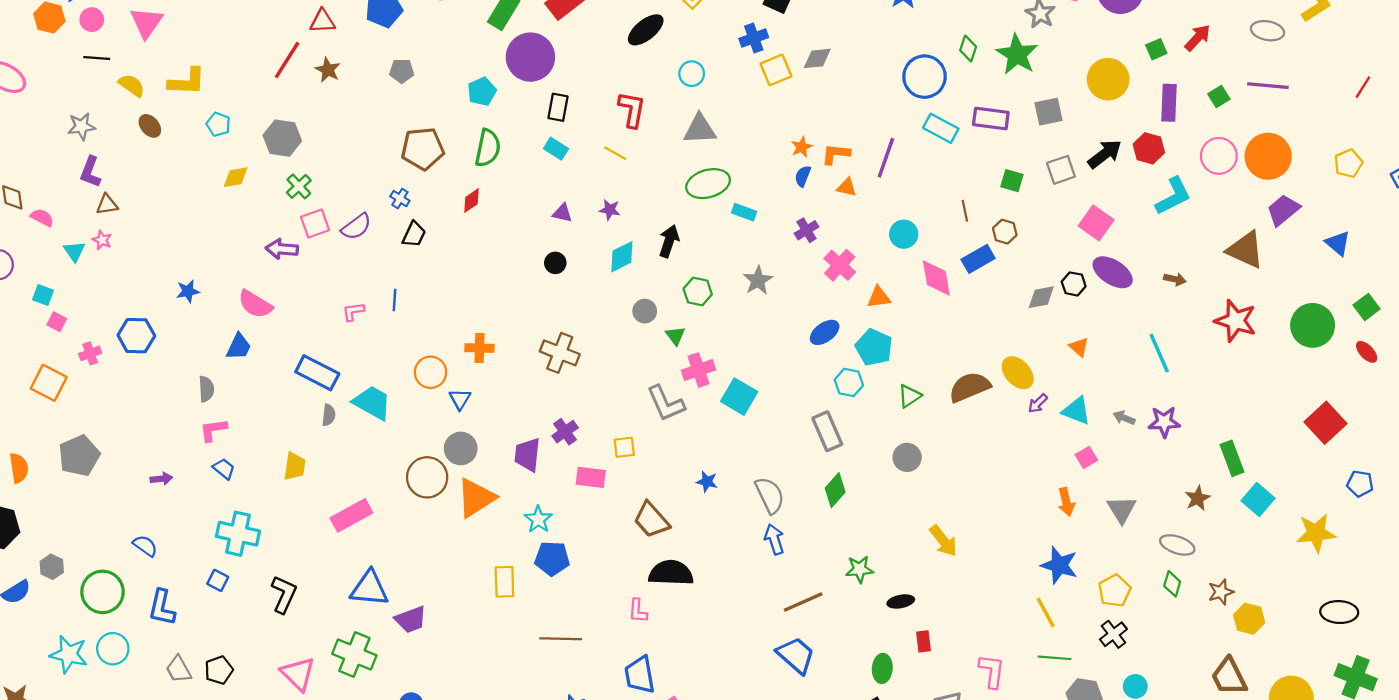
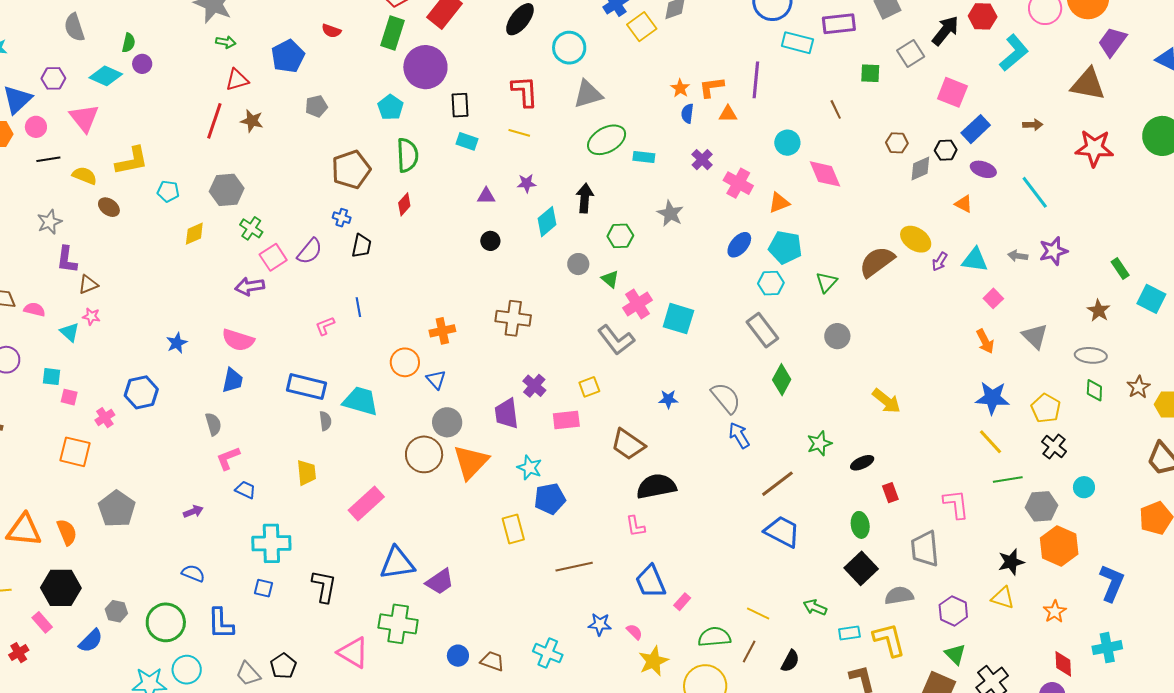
cyan circle: (692, 74) -> (569, 48), size x1.4
brown hexagon: (1005, 232) -> (897, 143), moved
blue rectangle: (978, 259) -> (976, 129), moved
purple ellipse: (1113, 272) -> (983, 169), moved, size x0.7
green rectangle: (1232, 458) -> (1120, 269), size x0.7

